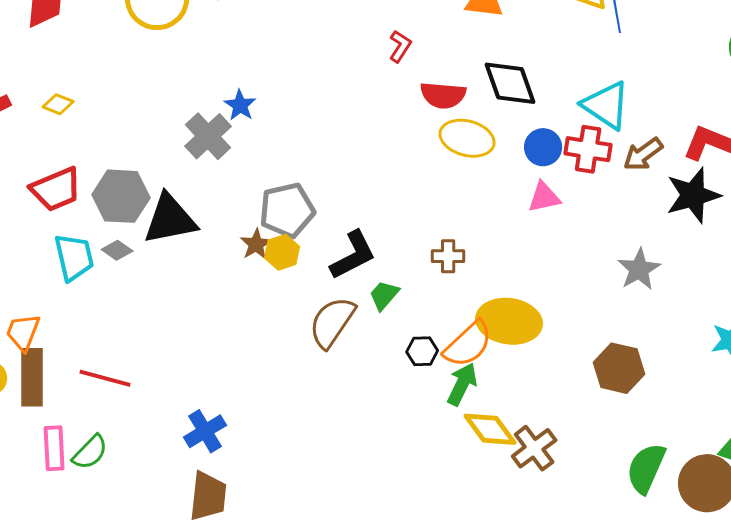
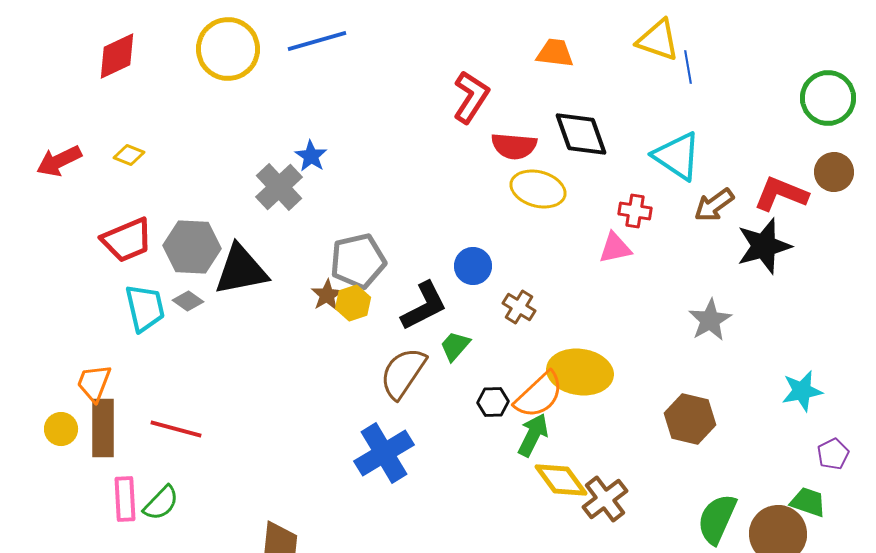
red L-shape: (400, 46) -> (471, 97), size x1.6
blue circle: (543, 147) -> (473, 266), moved
red cross: (588, 149) -> (635, 211), moved, size x0.7
brown cross: (448, 256) -> (519, 307), turned 32
blue cross: (205, 431) -> (384, 453), moved, size x1.4

